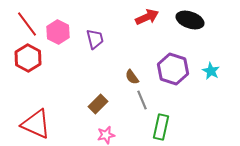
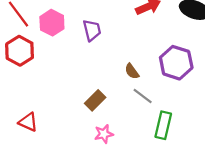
gray line: (142, 100) -> (143, 96), turned -30
red triangle: (36, 124) -> (28, 122), size x0.6

